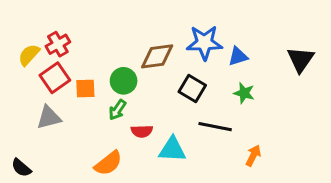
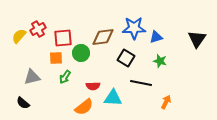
red square: (55, 78) -> (63, 38), moved, turned 30
green arrow: (117, 110) -> (65, 77), moved
orange semicircle: (108, 163) -> (84, 107), moved
black semicircle: (21, 168) -> (23, 103), moved

